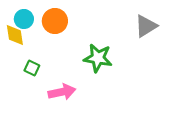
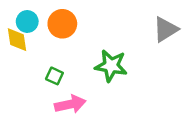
green square: (32, 68) -> (54, 76), moved

